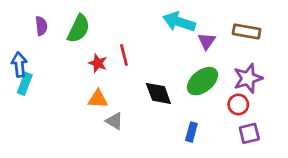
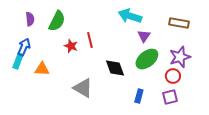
purple triangle: (207, 41) -> (144, 36), moved
blue arrow: (19, 65) -> (24, 47), moved, turned 30
orange triangle: (98, 99) -> (42, 69), moved
gray triangle: (114, 121) -> (83, 88), size x1.5
purple square: (249, 133) -> (170, 97), moved

